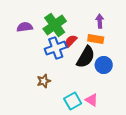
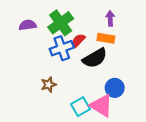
black semicircle: (86, 57) -> (95, 58), turned 30
blue circle: (104, 65) -> (115, 88), moved
pink triangle: (92, 100) -> (101, 106), size x1.6

